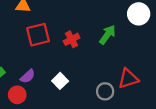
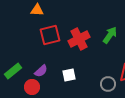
red cross: (72, 39) -> (79, 39), size x1.5
white square: (60, 81) -> (69, 75), turned 32

